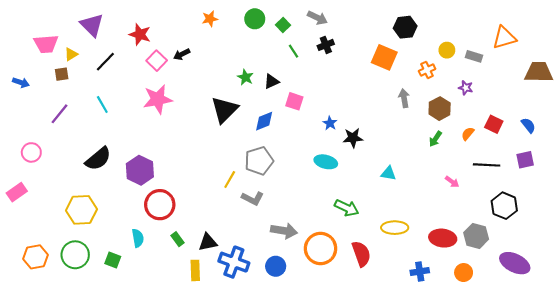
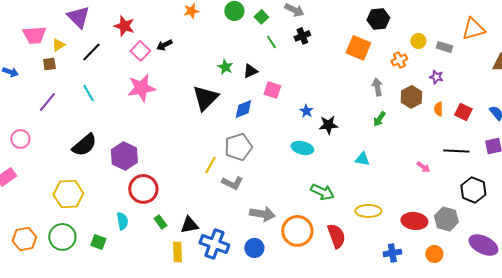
orange semicircle: (468, 134) -> (438, 109), moved, turned -40
green arrow: (435, 139) -> (379, 119), moved

